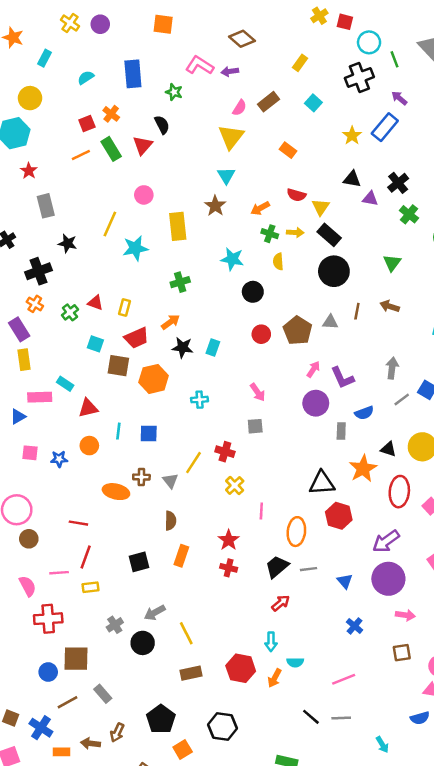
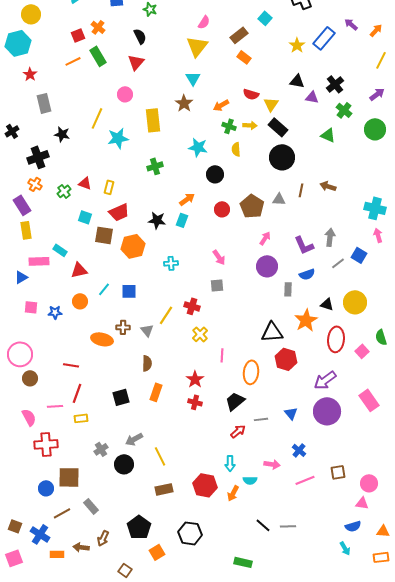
purple arrow: (399, 98) -> (351, 24), moved
brown rectangle: (269, 102) -> (239, 35), moved
red triangle: (143, 145) -> (136, 62), moved
green triangle: (392, 263) -> (328, 135), moved, turned -42
orange arrow: (170, 322) -> (187, 199), moved
purple L-shape: (342, 378) -> (304, 245), moved
cyan line: (118, 431) -> (104, 289), turned 32
gray line: (309, 569) -> (261, 419), moved
pink arrow: (405, 615) -> (272, 464), moved
pink line: (344, 679) -> (305, 480), moved
cyan arrow: (382, 745) -> (345, 548), moved

